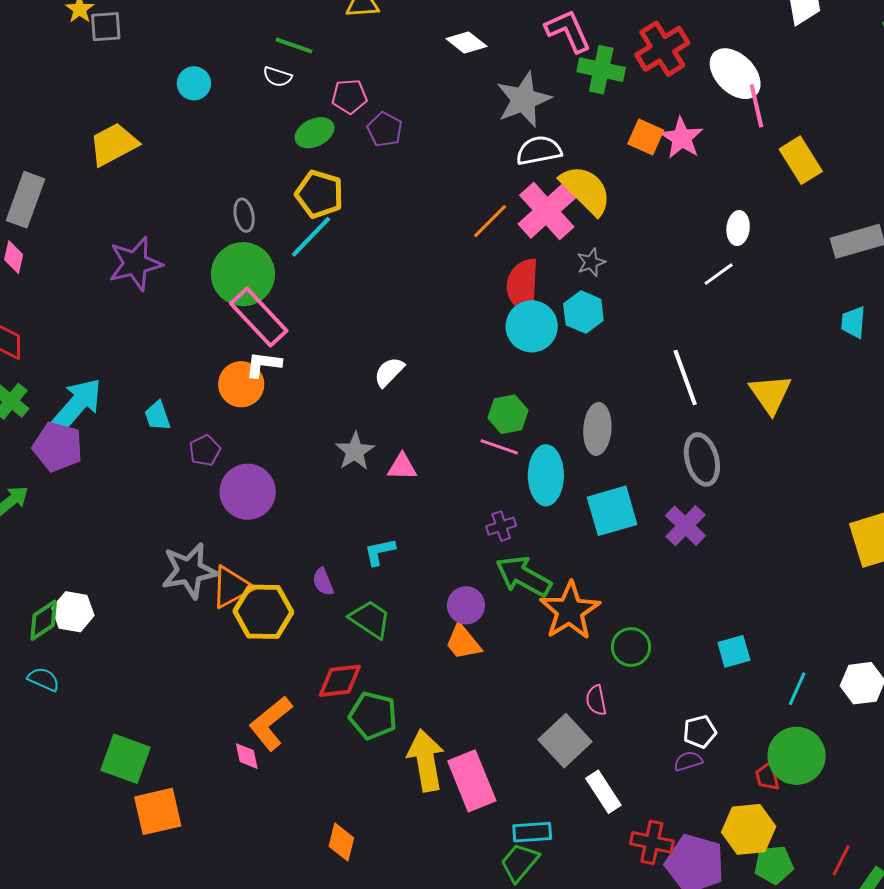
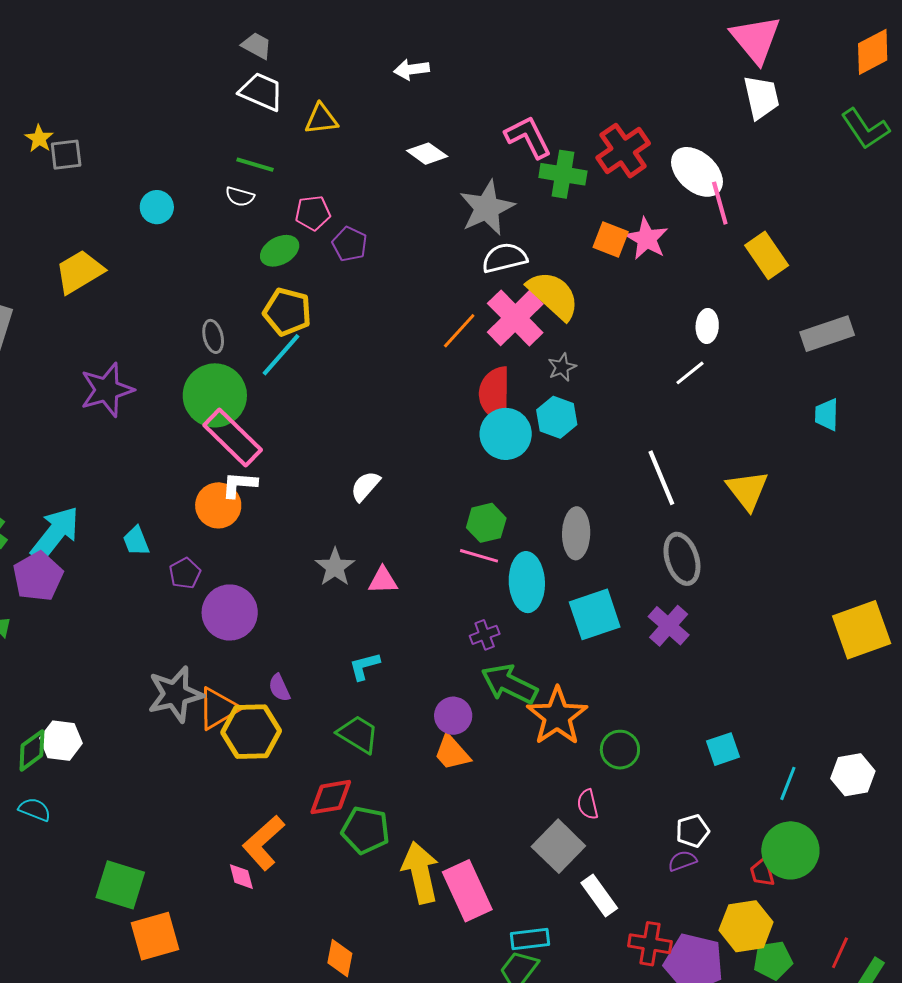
purple pentagon: (58, 447) -> (38, 576), turned 30
purple semicircle: (323, 582) -> (279, 688), moved

